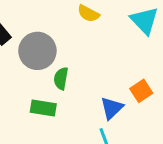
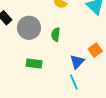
green semicircle: (61, 79) -> (56, 34), moved

